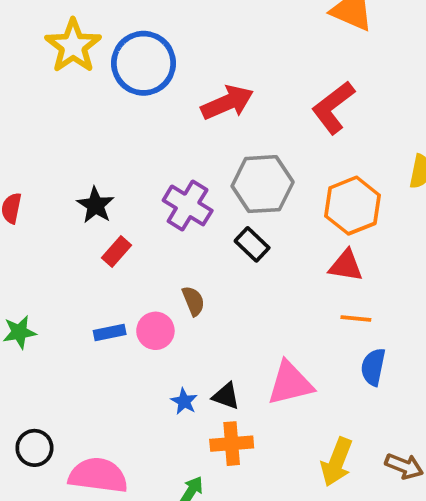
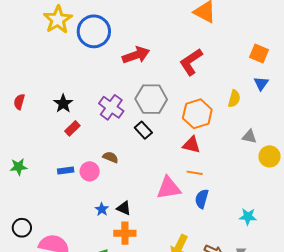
brown semicircle: (193, 301) -> (111, 157), turned -49
pink triangle: (290, 383) -> (169, 188), moved

